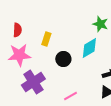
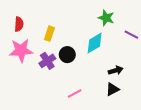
purple cross: (33, 82) -> (47, 61), moved, size x0.7

